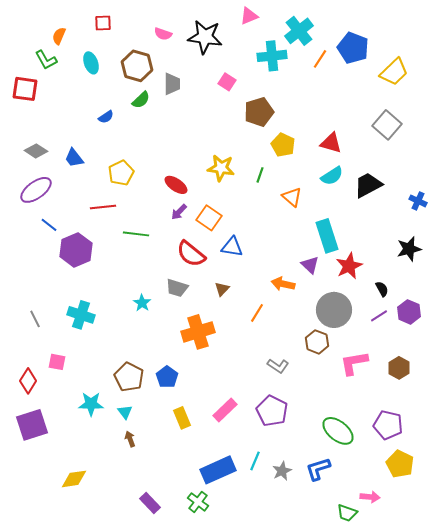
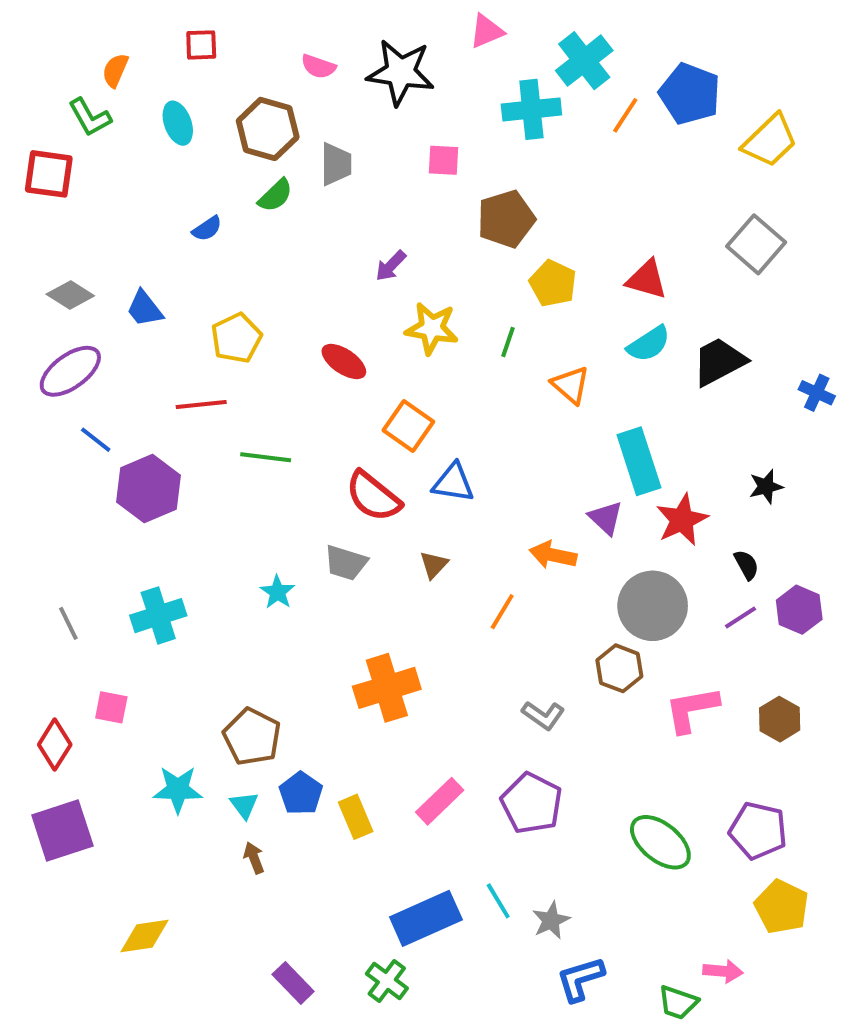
pink square: (227, 82) -> (444, 160), turned -30
purple arrow: (179, 212) -> (391, 266), moved
black star: (409, 249) -> (766, 487), moved, size x0.7
cyan cross: (81, 315) -> (158, 616), turned -36
orange cross: (198, 332) -> (387, 688), moved
blue pentagon: (167, 377) -> (301, 793), moved
cyan line: (255, 461) -> (498, 901), turned -54
blue L-shape: (318, 469) -> (580, 979), moved

